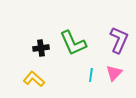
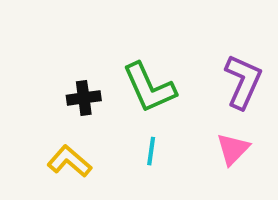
cyan line: (91, 75) -> (151, 151), moved

